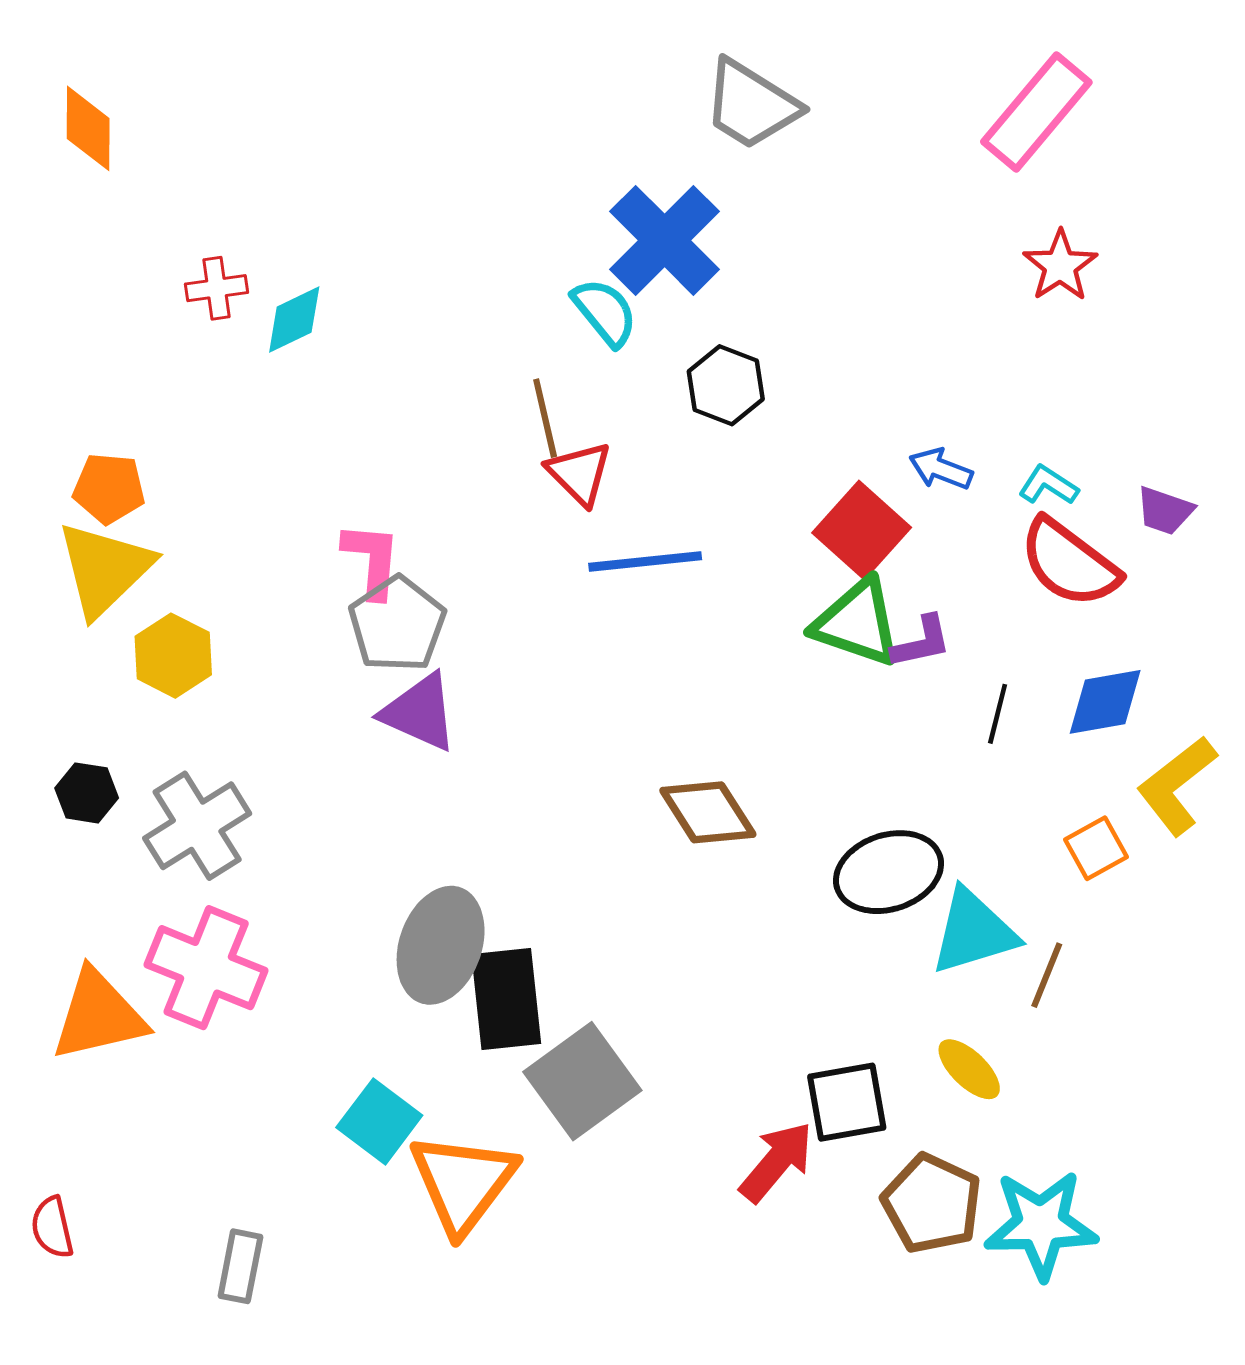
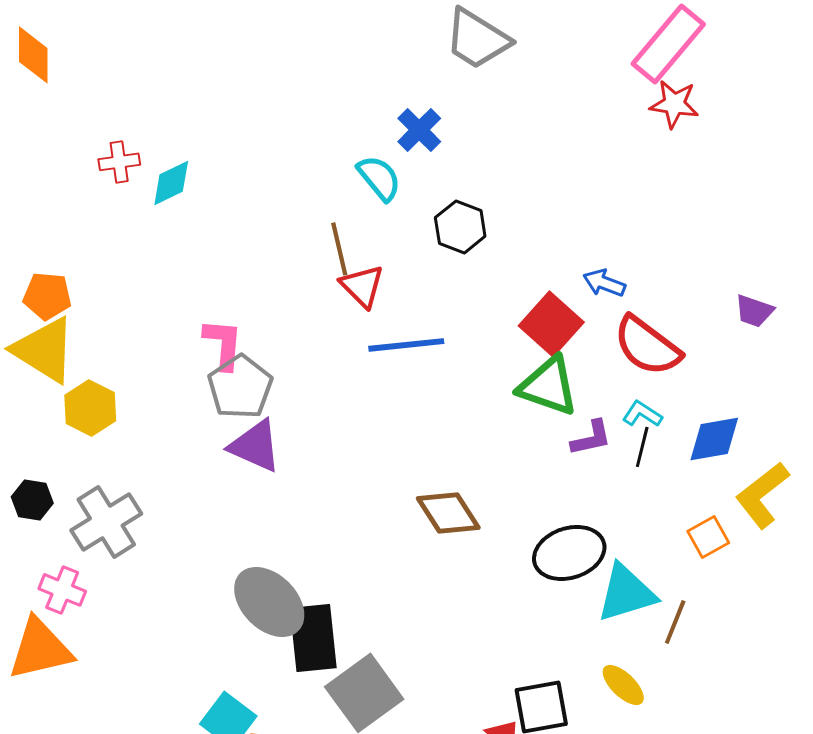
blue cross: (665, 240) -> (419, 130), size x0.6
red star: (1060, 266) -> (674, 104), moved, turned -30
cyan L-shape: (1048, 485) -> (642, 414), moved
red semicircle: (1069, 563) -> (647, 346), moved
yellow triangle: (105, 569) -> (44, 350), turned -44
purple L-shape: (921, 642) -> (591, 438), moved
gray ellipse: (441, 945) -> (269, 602), turned -64
pink cross: (206, 968) -> (62, 590), moved, size x0.6

